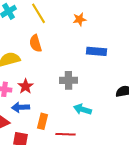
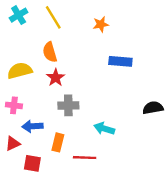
gray cross: (69, 80) -> (68, 105), moved
red star: (26, 86) -> (56, 78), moved

